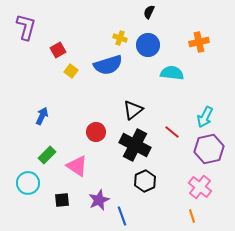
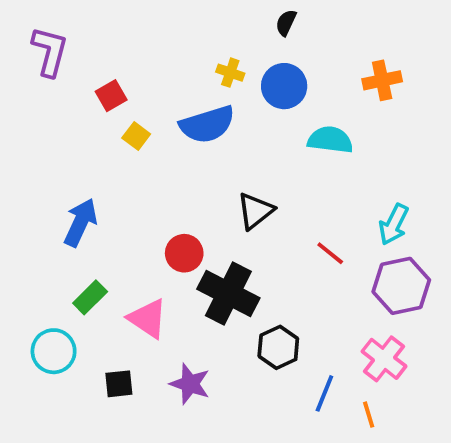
blue arrow: (42, 116) -> (80, 222), size x1.4
black cross: (135, 145) -> (228, 294), moved
purple star: (99, 200) -> (190, 384), turned -30
blue line: (122, 216) -> (324, 393), moved, turned 42

